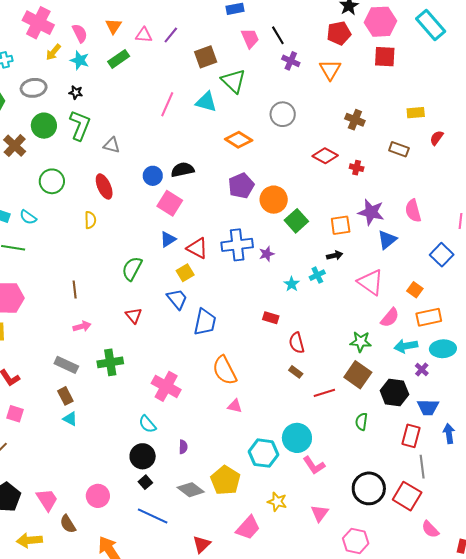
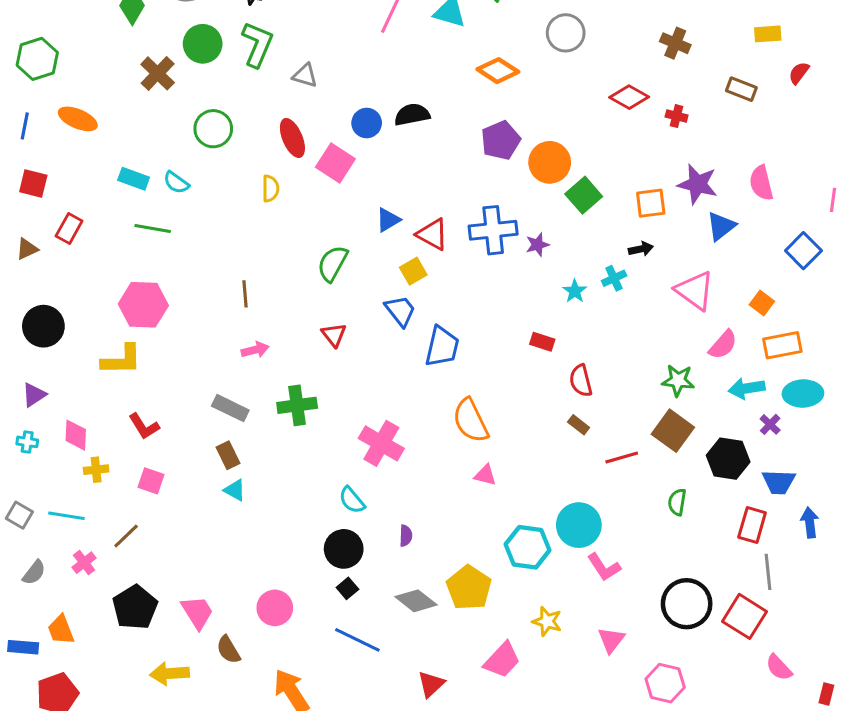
pink square: (170, 203) -> (335, 163), moved

